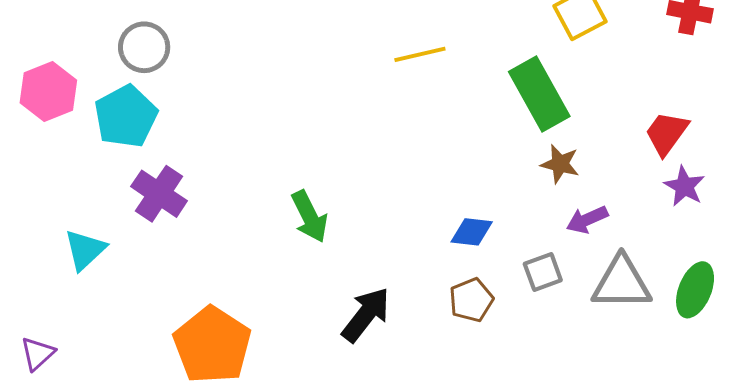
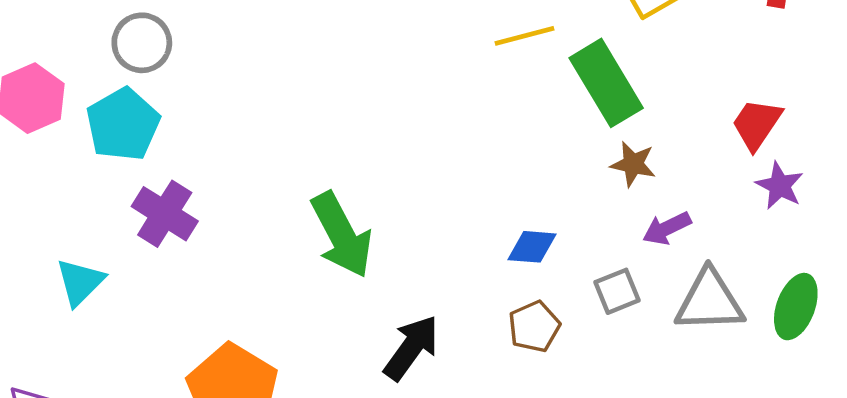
yellow line: (420, 54) -> (525, 36), moved
green arrow: (310, 217) -> (342, 235), size x1.4

